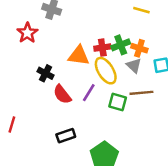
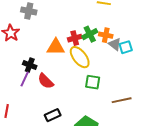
gray triangle: (134, 66) -> (115, 44), moved
purple line: (89, 93) -> (25, 79), moved
brown line: (141, 93) -> (122, 100), moved

